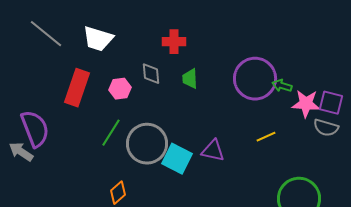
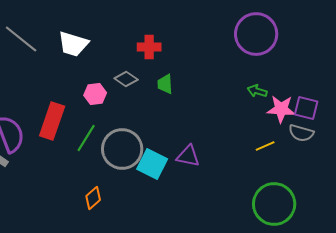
gray diamond: (151, 74) -> (126, 79), turned -50
purple circle: (255, 79) -> (256, 34), moved
red rectangle: (77, 88) -> (52, 121), moved
yellow line: (266, 137) -> (265, 146), moved

